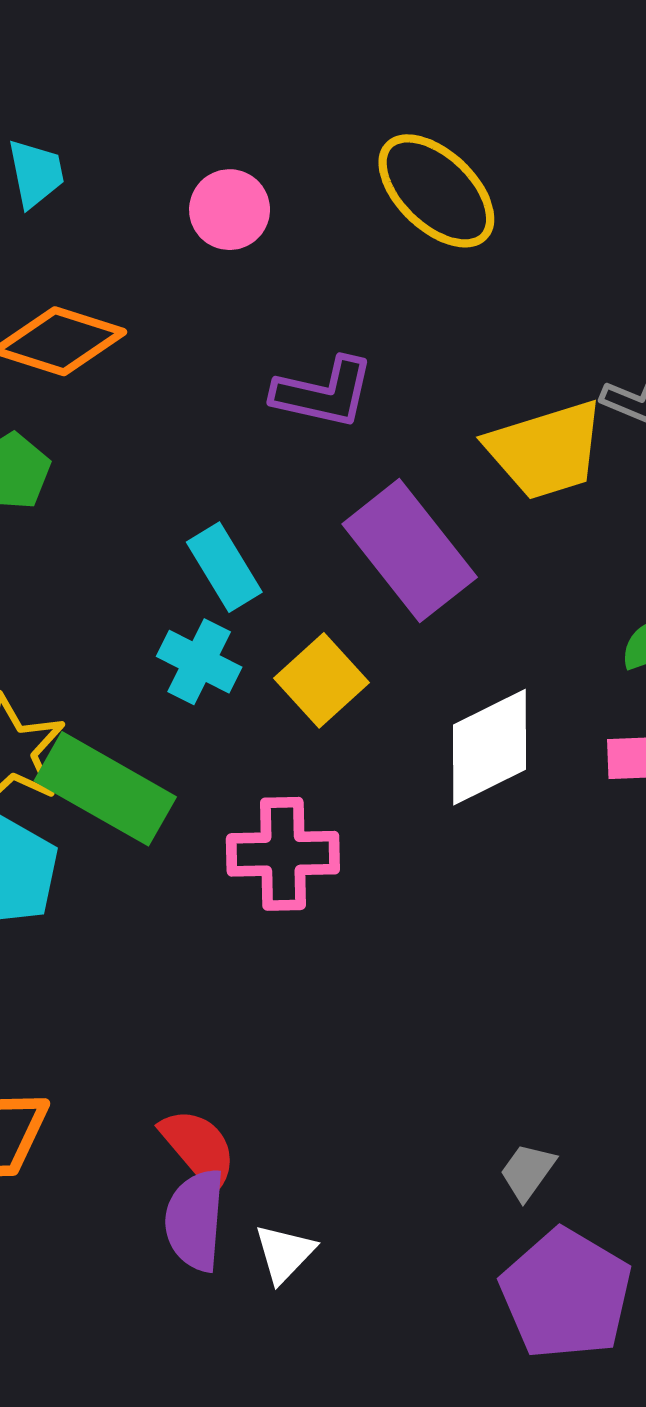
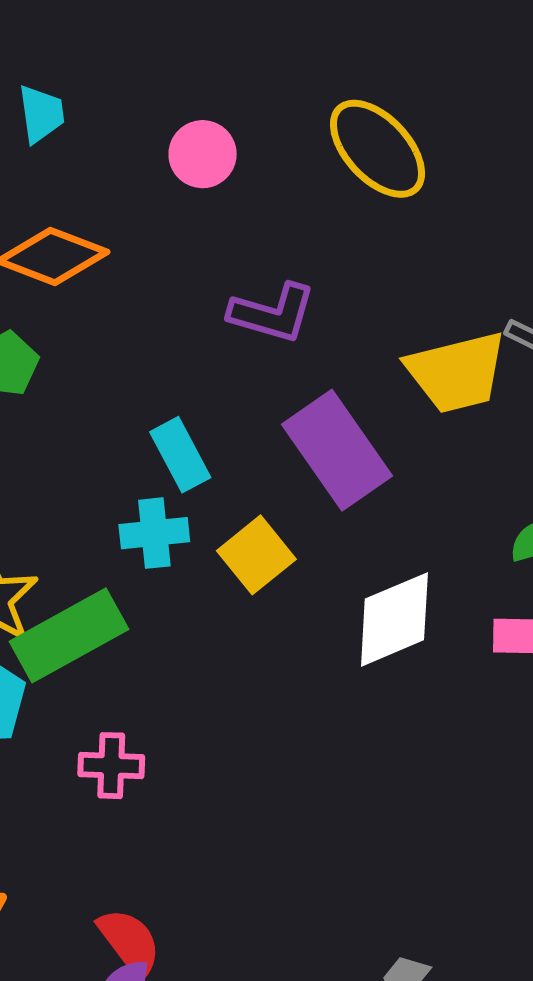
cyan cross: (199, 662) -> (154, 533), turned -36
green rectangle: (105, 789) -> (69, 635), turned -62
pink cross: (283, 854) -> (111, 766), moved, size x0.7

